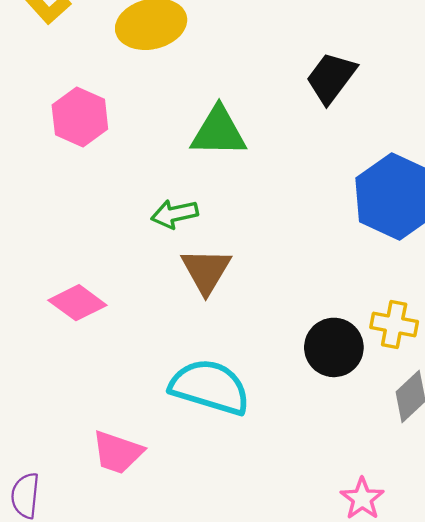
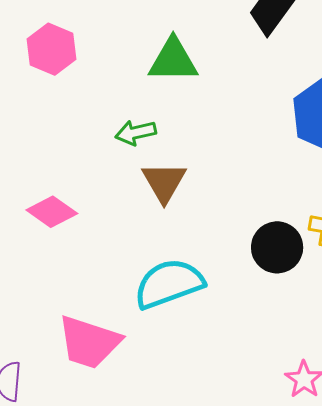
cyan semicircle: (210, 387) -> (169, 284), turned -36
pink trapezoid: (118, 452) -> (89, 342), size x1.4

